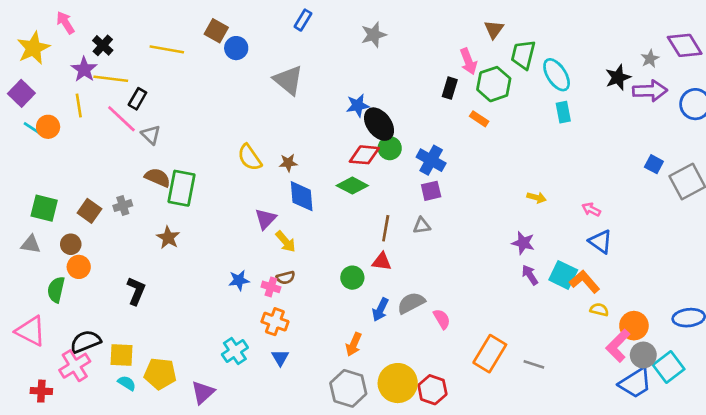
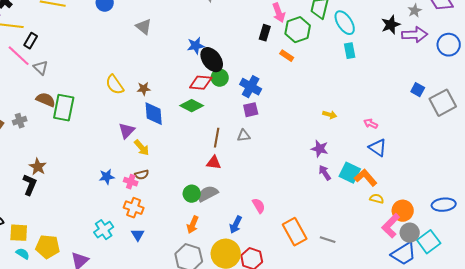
gray triangle: (288, 80) -> (144, 27), size x0.7
brown star: (168, 238) -> (38, 167), moved
green circle: (352, 278) -> (192, 194), moved
gray semicircle: (411, 303) -> (208, 194), moved
blue arrow: (380, 310) -> (236, 225), moved
orange rectangle: (490, 354) -> (295, 232), turned -60

